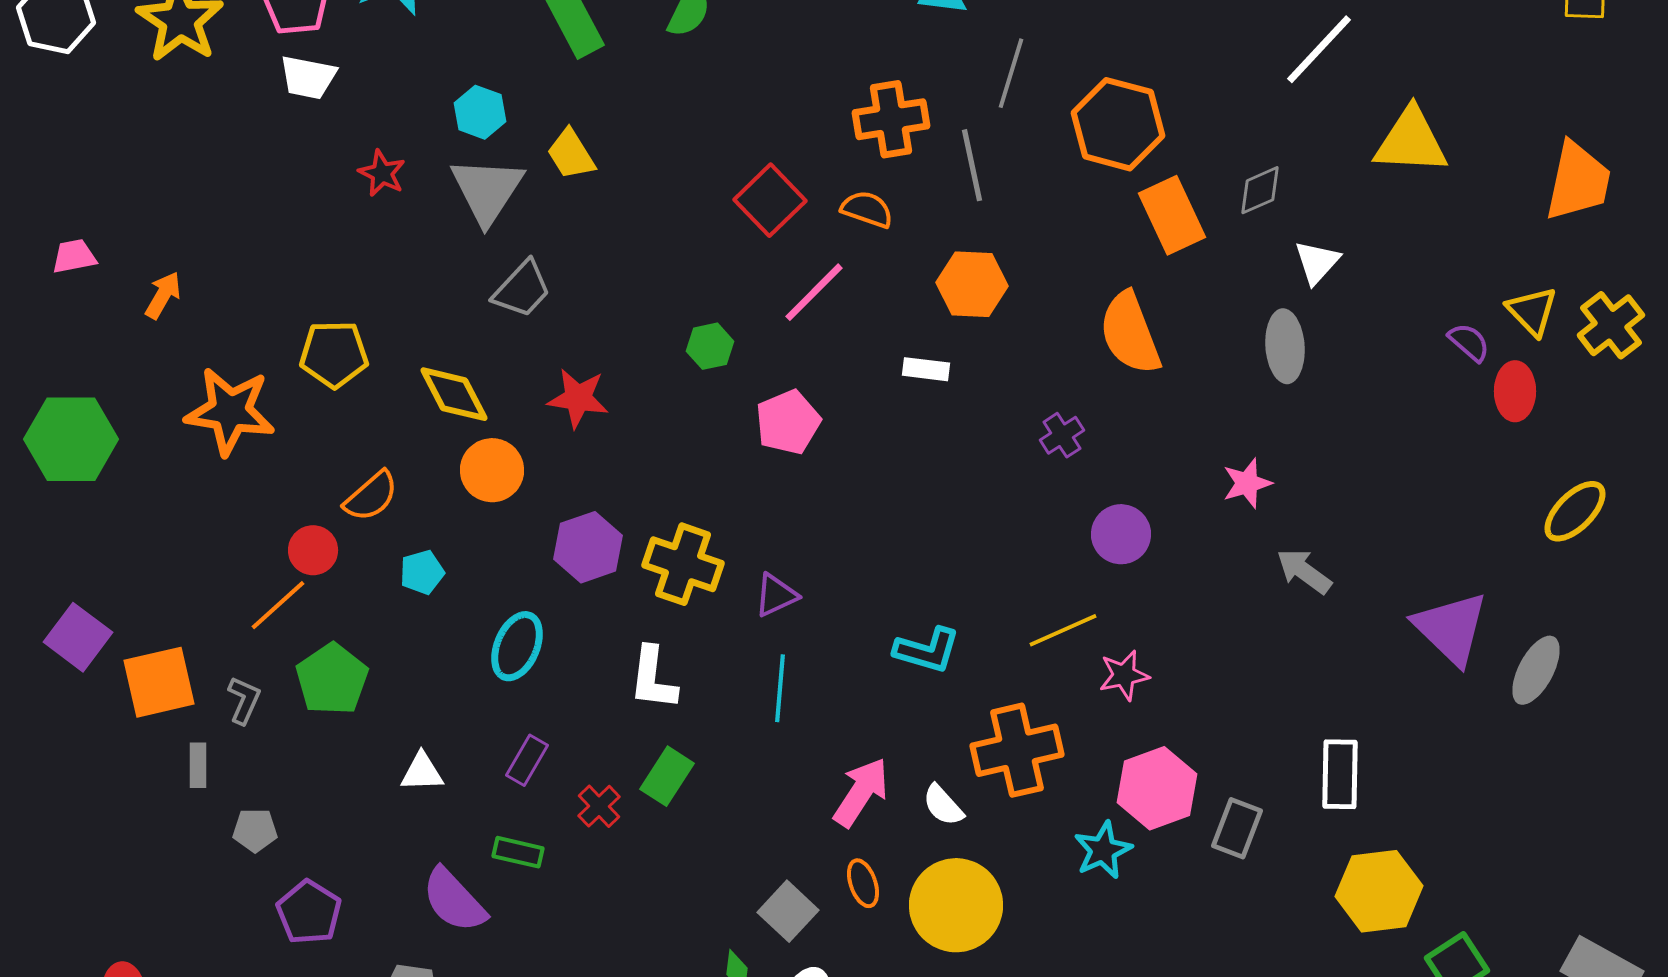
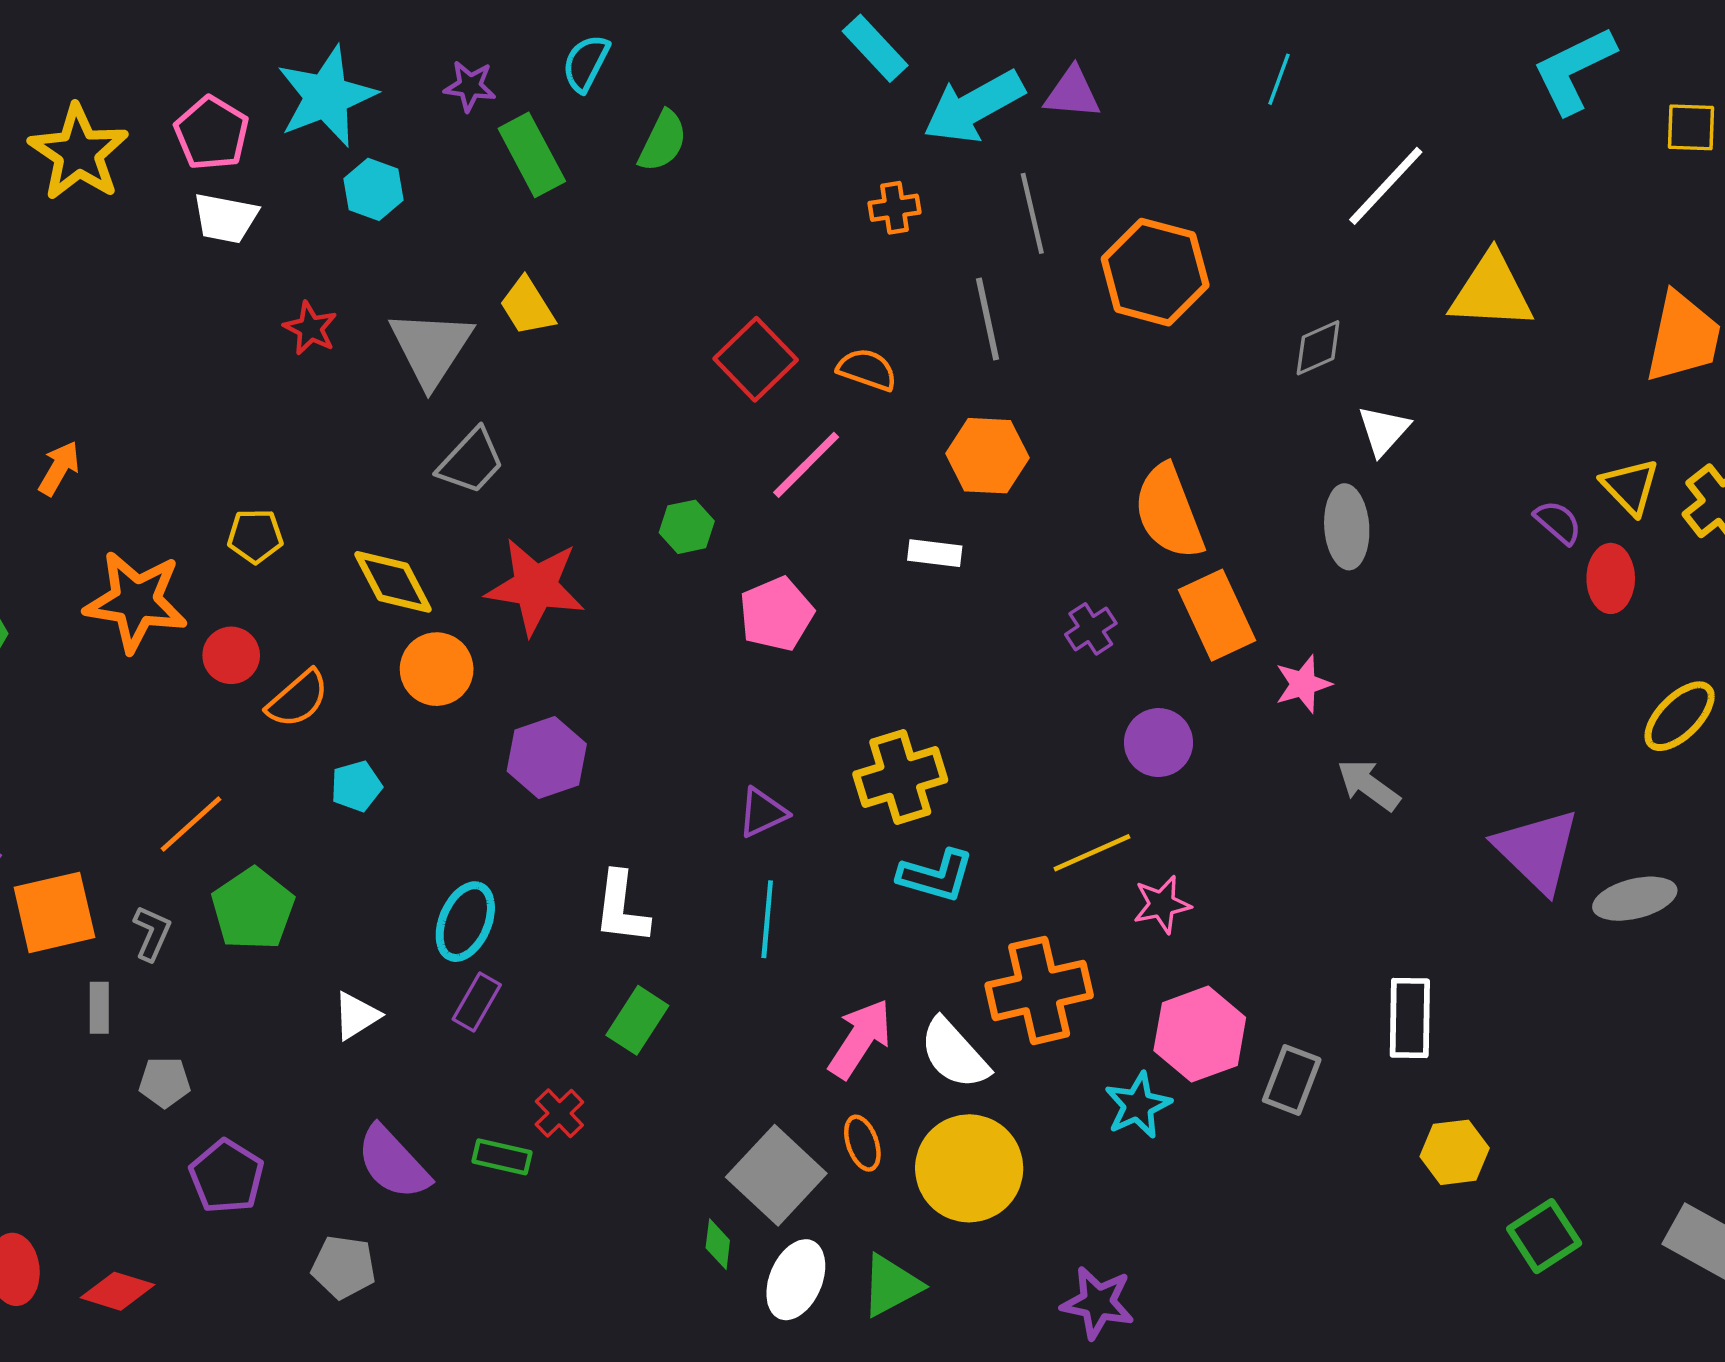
gray line: (1011, 73) -> (1032, 213), turned -30
cyan hexagon: (480, 112) -> (373, 189), moved
orange cross: (891, 119) -> (895, 208), moved, size x0.6
orange rectangle: (1172, 215) -> (1217, 615), moved
yellow pentagon: (334, 354) -> (255, 536), size x0.7
red star: (578, 398) -> (535, 586), size x1.4
red circle: (313, 550) -> (231, 655), moved
yellow cross: (683, 564) -> (900, 777), moved, turned -36
cyan ellipse: (517, 646) -> (465, 922), moved
gray ellipse: (1536, 670) -> (1635, 899), turned 48
white triangle: (422, 772) -> (356, 1016), turned -30
white semicircle: (943, 805) -> (954, 1054), size x1.5
red cross: (599, 806) -> (559, 1113), moved
green rectangle: (518, 852) -> (502, 1157), moved
yellow hexagon: (1379, 891) -> (1455, 1152), size x0.7
gray square: (788, 911) -> (776, 1175), size x1.4

